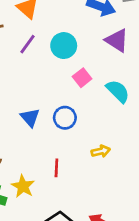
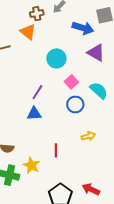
purple line: (27, 44) -> (37, 92), moved
blue triangle: (30, 118) -> (34, 114), turned -49
blue circle: (65, 118) -> (75, 104), moved

